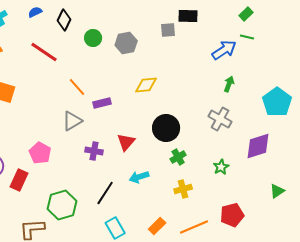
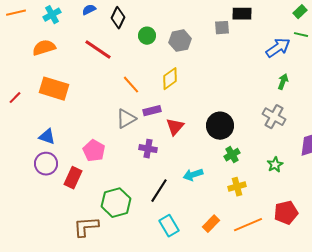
yellow diamond: (146, 85) -> (170, 79), moved, turned -30
purple rectangle: (102, 103) -> (152, 111), moved
red triangle: (126, 142) -> (175, 127), moved

